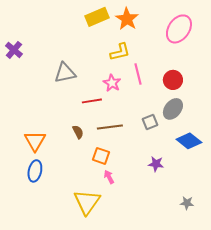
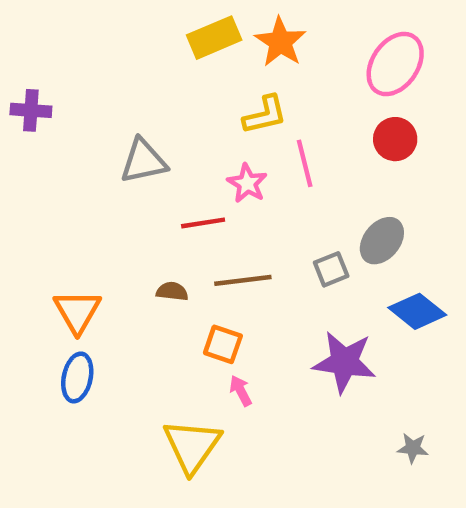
purple cross: (14, 50) -> (31, 110), turned -36
red circle: (173, 80) -> (395, 139), moved
brown semicircle: (78, 132) -> (172, 291), turned -56
purple star: (156, 164) -> (344, 362), size x1.8

